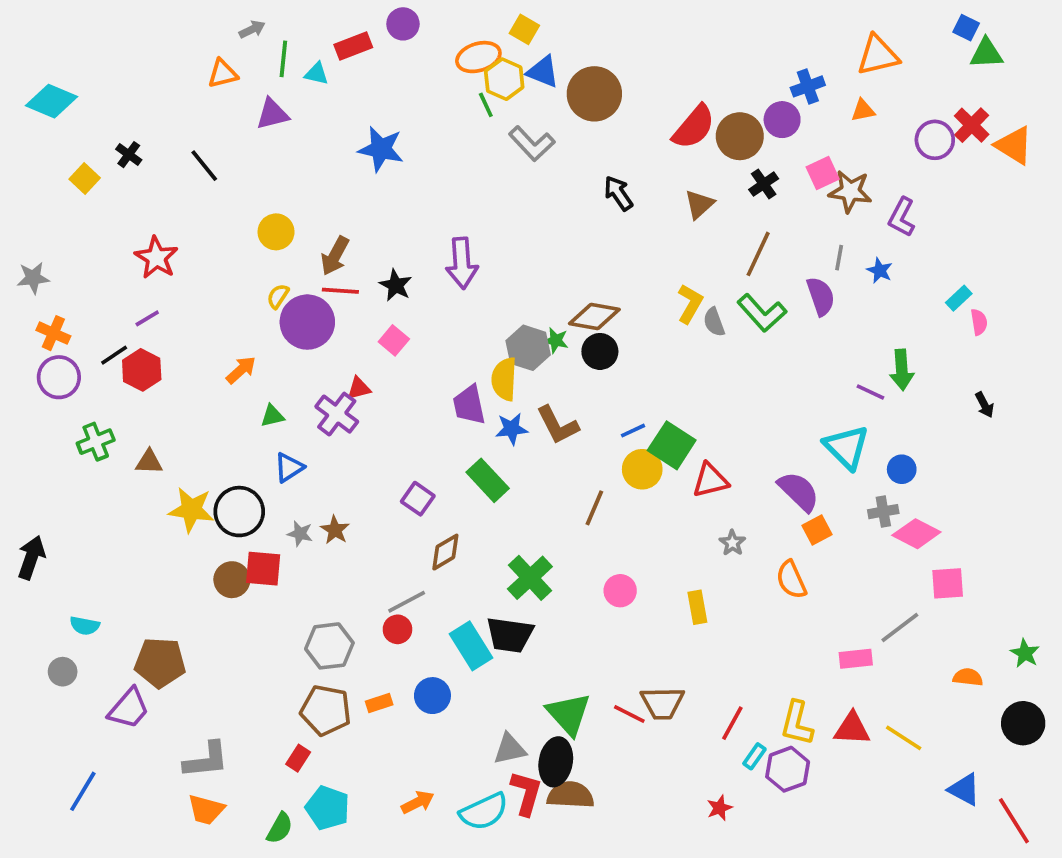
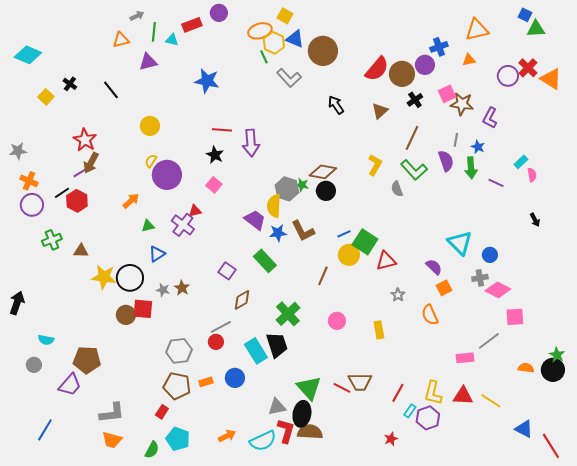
brown arrow: (335, 256) -> (91, 163), moved
red line: (340, 291) -> (222, 130), moved
gray semicircle: (714, 322) -> (397, 189), moved
green arrow: (902, 370) -> (471, 168), moved
purple line: (870, 392) -> (496, 183), moved
purple trapezoid: (469, 405) -> (255, 220), turned 140
purple semicircle: (799, 491) -> (434, 267), size x0.7
black trapezoid: (510, 635) -> (277, 345), turned -116
black circle: (1023, 723) -> (553, 370), moved

